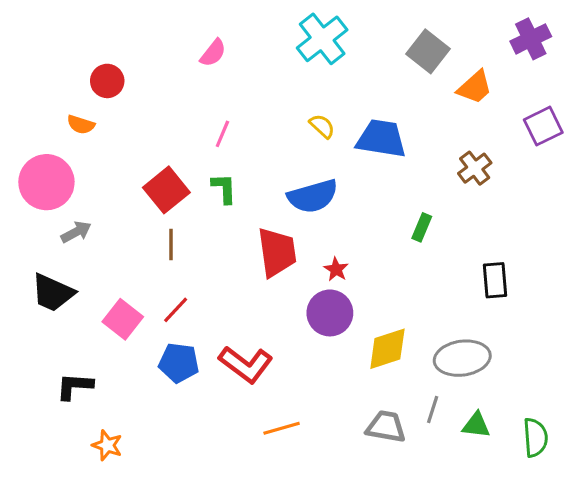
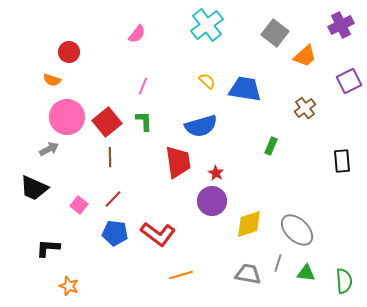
pink circle: (46, 182) -> (67, 117), moved
black rectangle: (495, 280) -> (342, 161), moved
pink square: (123, 319) -> (79, 205), size x0.7
gray ellipse: (462, 358) -> (297, 230), turned 52

